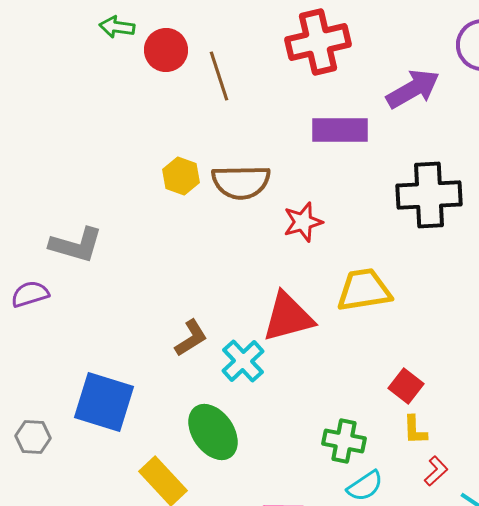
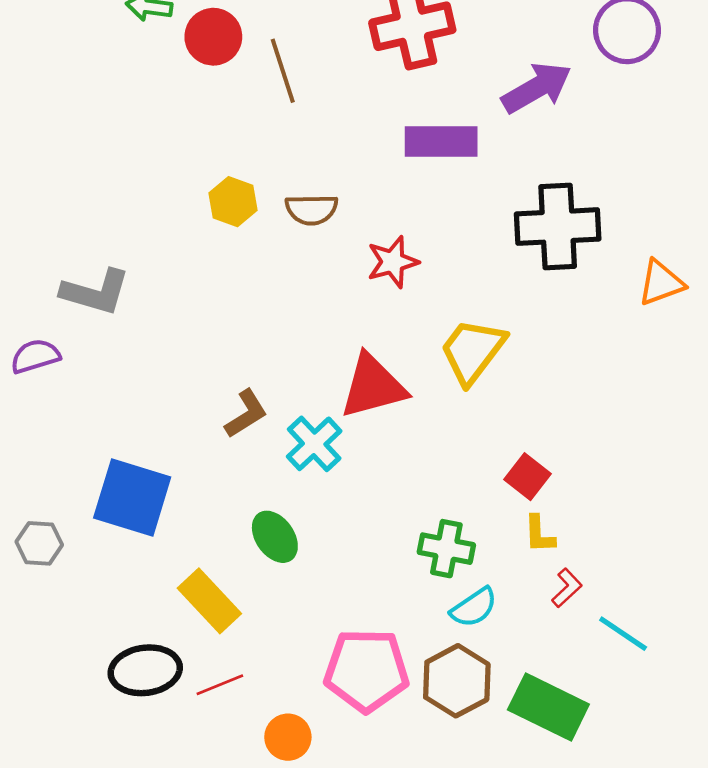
brown semicircle: (241, 182) -> (312, 210), size x0.7
yellow trapezoid: (364, 290) -> (473, 351), turned -44
green ellipse: (213, 432) -> (275, 537), size x0.7

